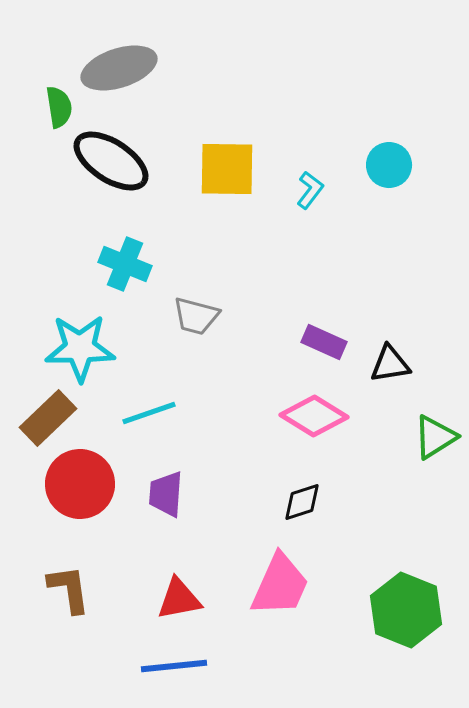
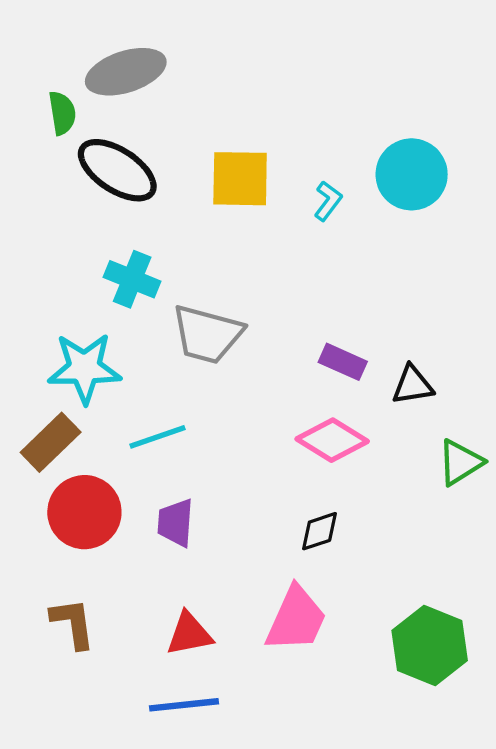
cyan circle: (389, 165) -> (412, 174), size x1.5
gray trapezoid: (196, 316) -> (207, 334), size x1.5

